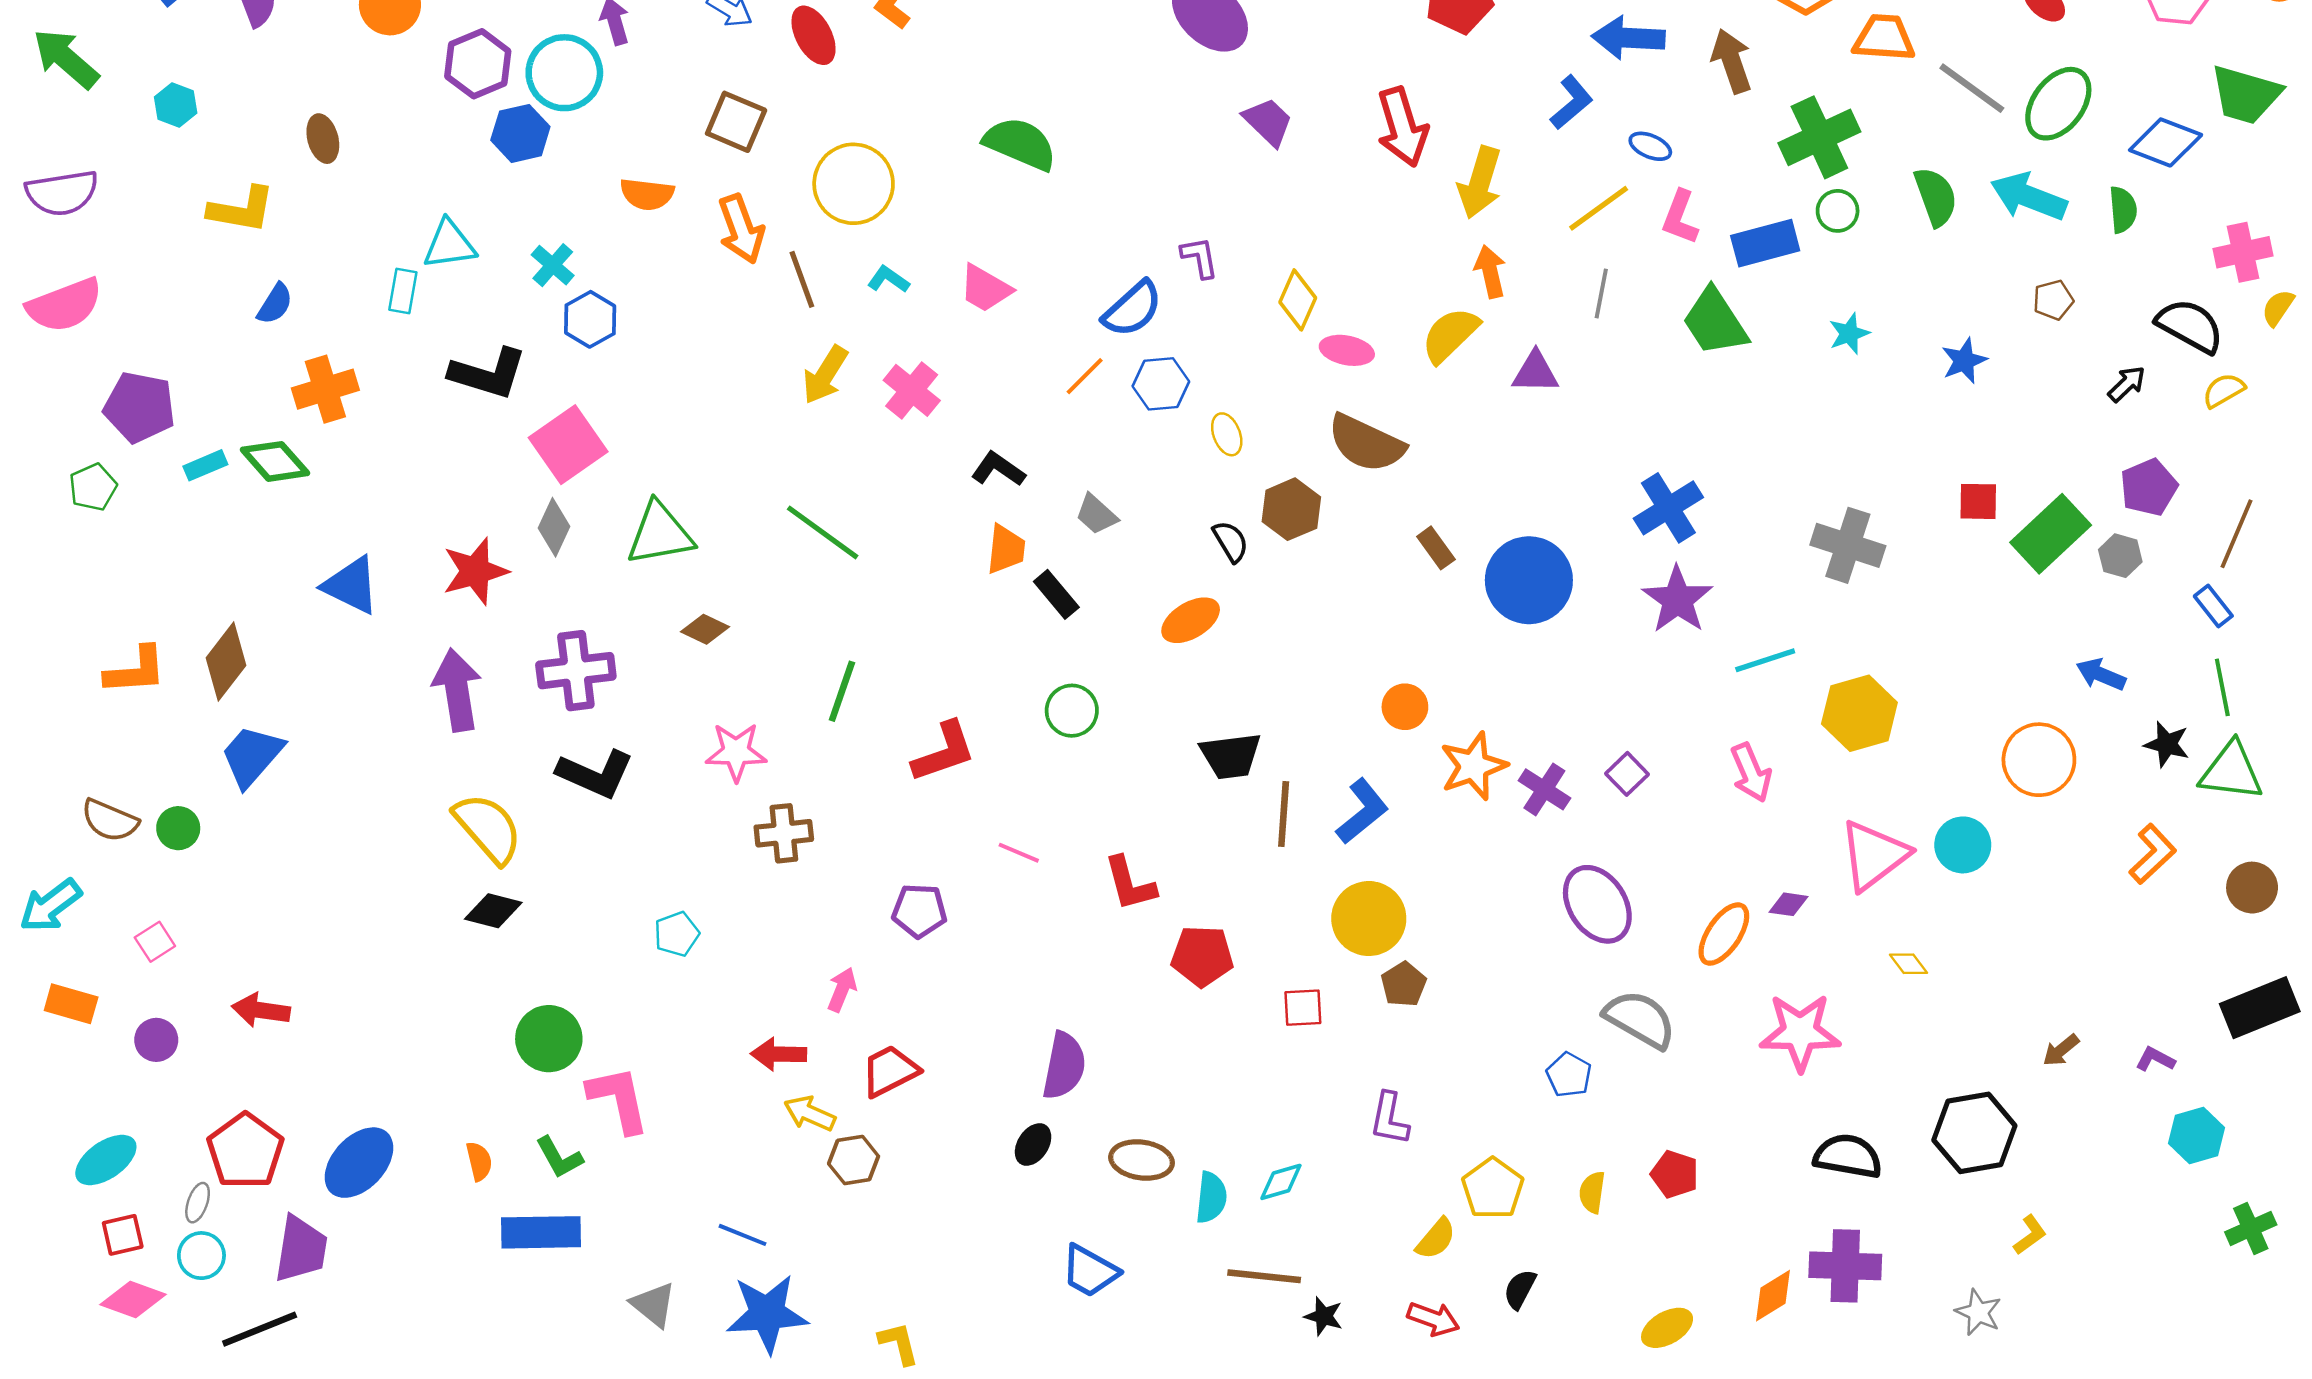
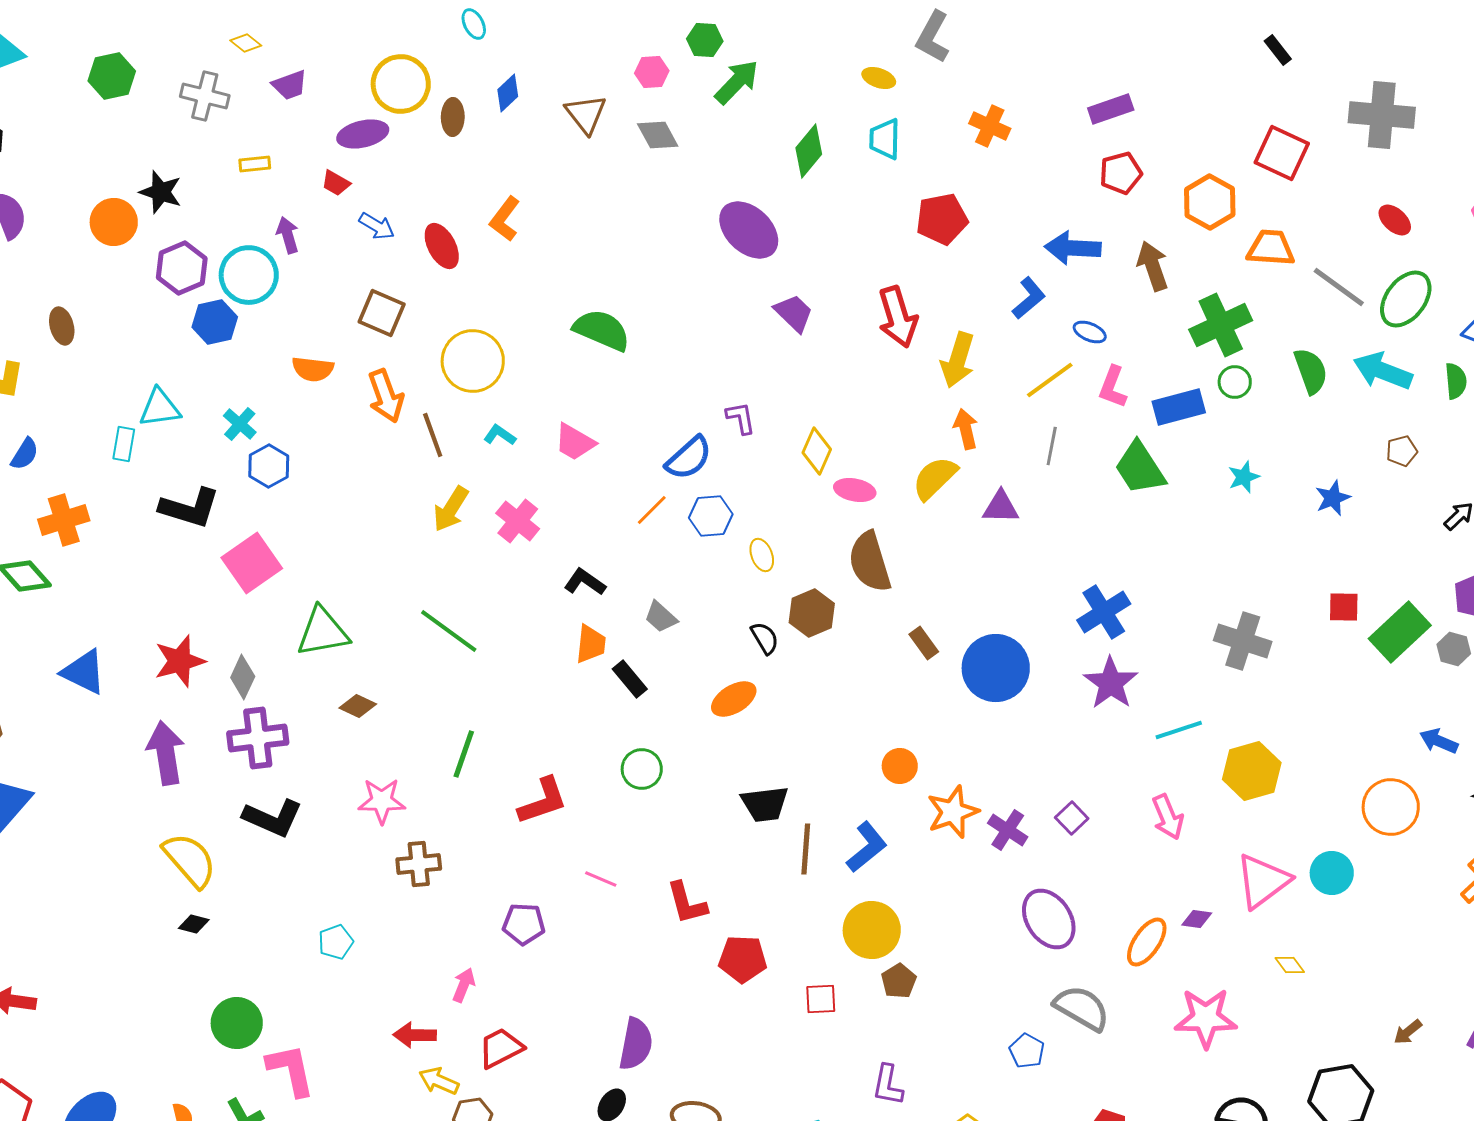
brown semicircle: (1366, 443) -> (870, 562), turned 48
gray diamond: (554, 527) -> (243, 677), moved
black diamond: (493, 911) -> (194, 924), size x0.7

